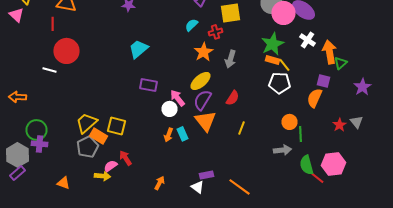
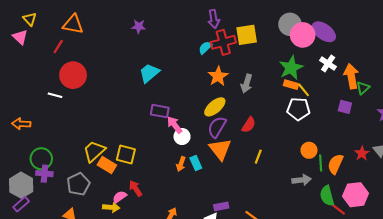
red line: (52, 24) -> (58, 47), turned 32
red cross: (216, 32) -> (223, 42), moved, size x1.6
pink arrow: (178, 98) -> (175, 125), moved
orange semicircle: (314, 98) -> (335, 164), moved
gray pentagon: (88, 147) -> (78, 184), moved

